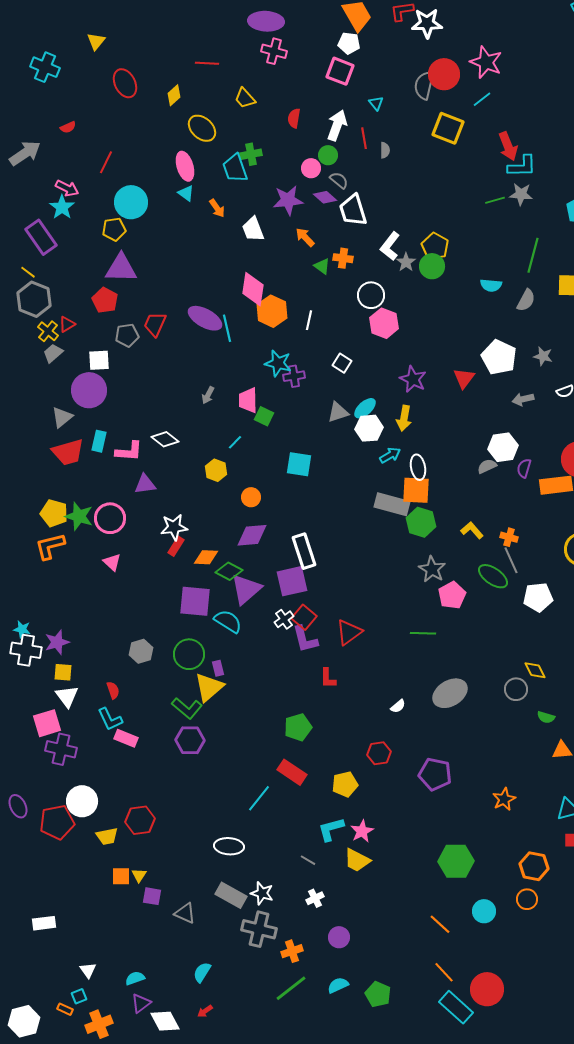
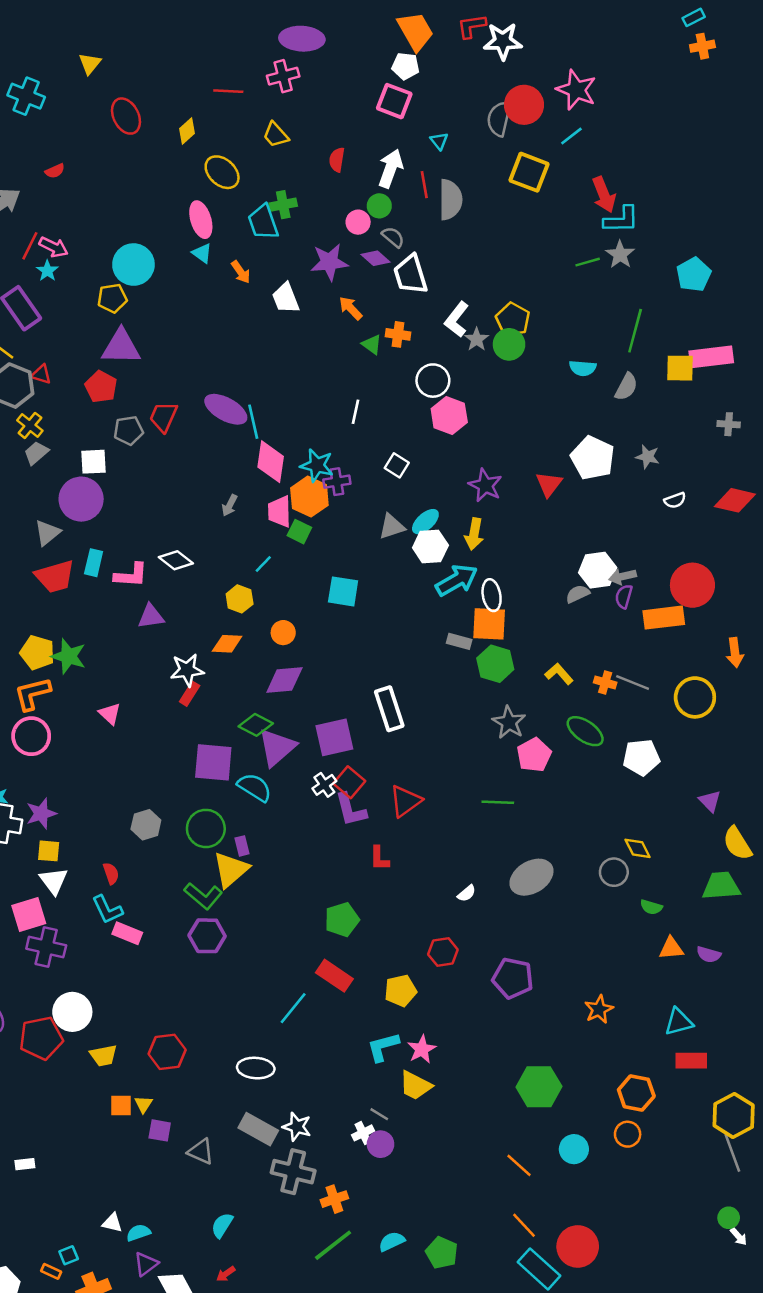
pink cross: (274, 51) -> (283, 76), moved, turned -30
gray semicircle: (385, 150) -> (450, 200), size x2.0
red line: (106, 162) -> (30, 246), moved
gray star: (521, 194) -> (620, 255), turned 30
cyan star: (62, 207) -> (47, 271), size x0.7
pink diamond: (253, 289) -> (271, 462), moved
orange hexagon: (272, 311) -> (309, 497), moved
red triangle: (67, 324) -> (41, 374), moved, turned 48
gray arrow: (523, 399) -> (623, 576), moved
cyan arrow: (390, 455) -> (457, 580), size x1.6
gray rectangle: (392, 504) -> (459, 641), size x0.6
pink circle: (110, 518) -> (31, 736), moved
white rectangle: (304, 551) -> (389, 709), moved
orange diamond: (206, 557) -> (227, 644), moved
gray line: (511, 560) -> (633, 682), moved, turned -44
red hexagon: (140, 820) -> (167, 1052), moved
gray line: (308, 860) -> (379, 1114), moved
white rectangle: (44, 923) -> (25, 1164), size x0.7
purple circle: (339, 937) -> (381, 1144), moved
white triangle: (88, 970) -> (112, 1223), moved, turned -42

